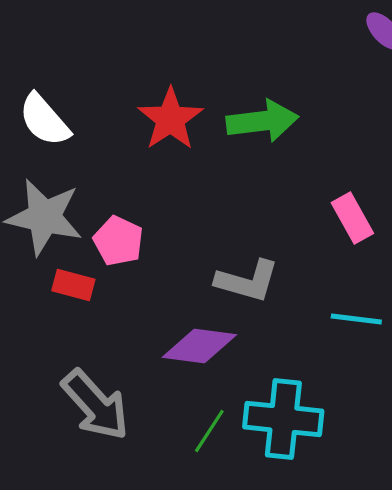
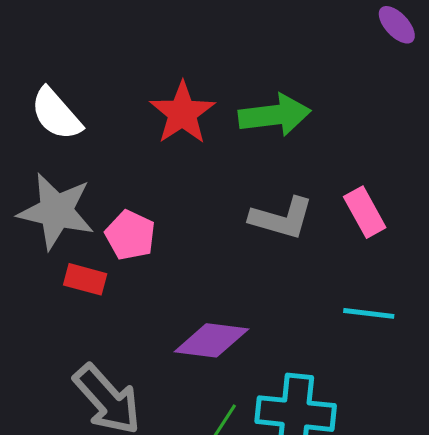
gray L-shape: (247, 281) -> (282, 218), moved

